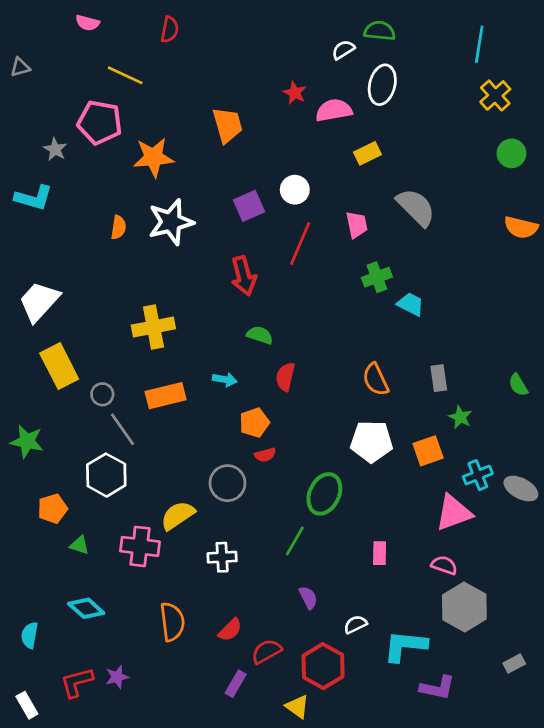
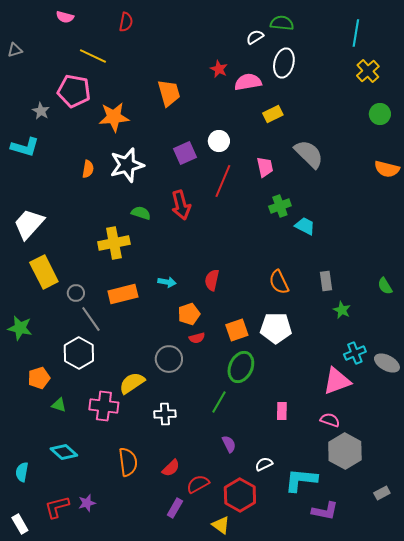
green semicircle: (260, 335) -> (141, 213), moved
orange square: (428, 451) -> (237, 330), moved

